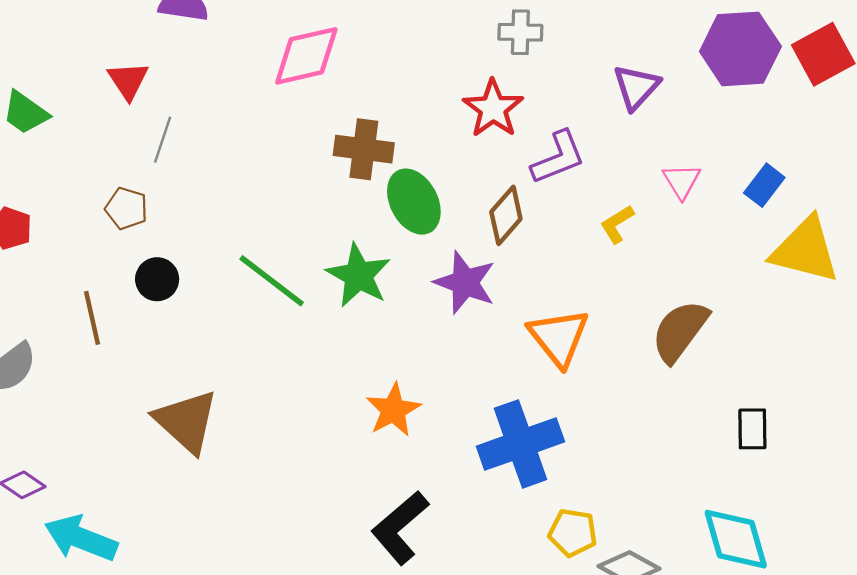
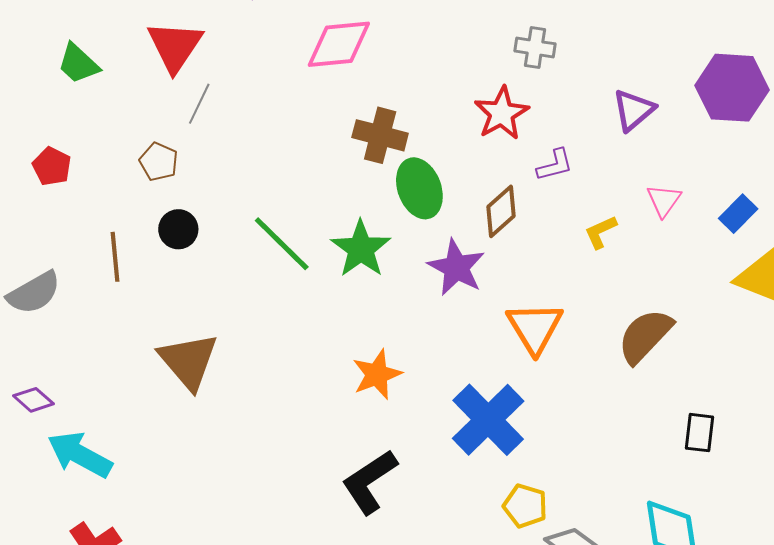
red triangle: (128, 81) -> (175, 46), size x1.5
purple L-shape: (558, 158) -> (555, 165), size x0.7
blue cross: (520, 444) -> (488, 420), turned -32

